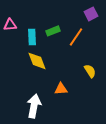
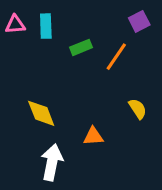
pink triangle: (10, 25) -> (15, 24), moved
cyan rectangle: (32, 37) -> (46, 26), moved
yellow diamond: (37, 61) -> (41, 113), moved

